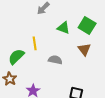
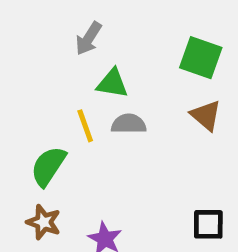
green triangle: (63, 28) -> (112, 83), moved
gray semicircle: (55, 60) -> (129, 124), moved

